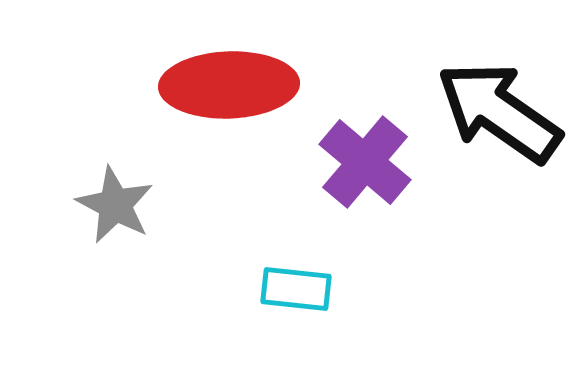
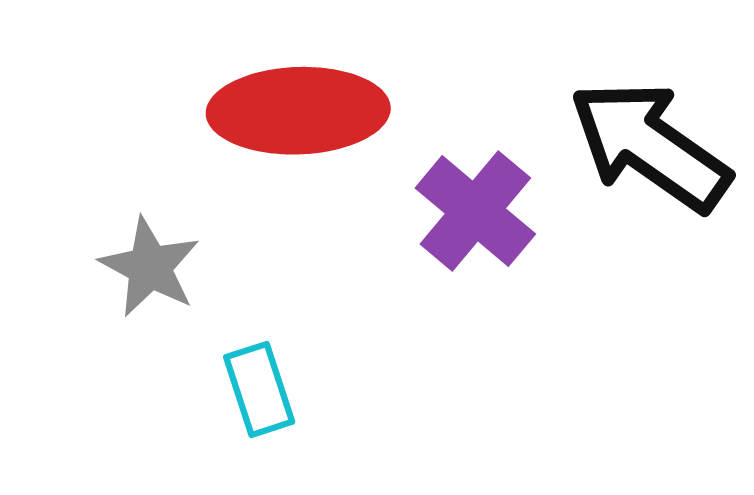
cyan rectangle: (296, 289) -> (259, 389), moved, turned 66

